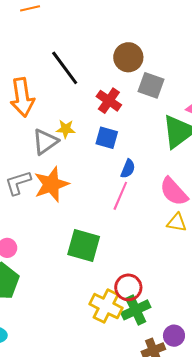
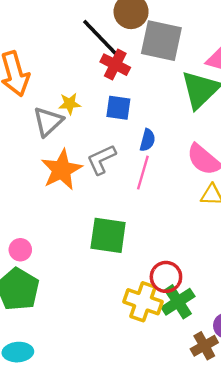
black line: (65, 68) -> (100, 37), moved
gray square: (151, 85) -> (161, 41), size x1.4
gray L-shape: (18, 183) -> (101, 159), moved

